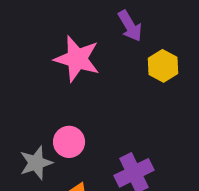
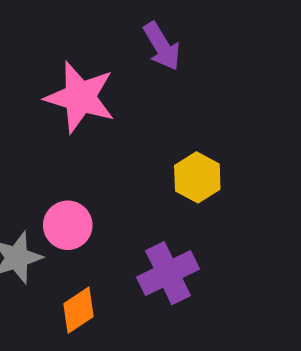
yellow hexagon: (163, 66) -> (197, 177), moved

